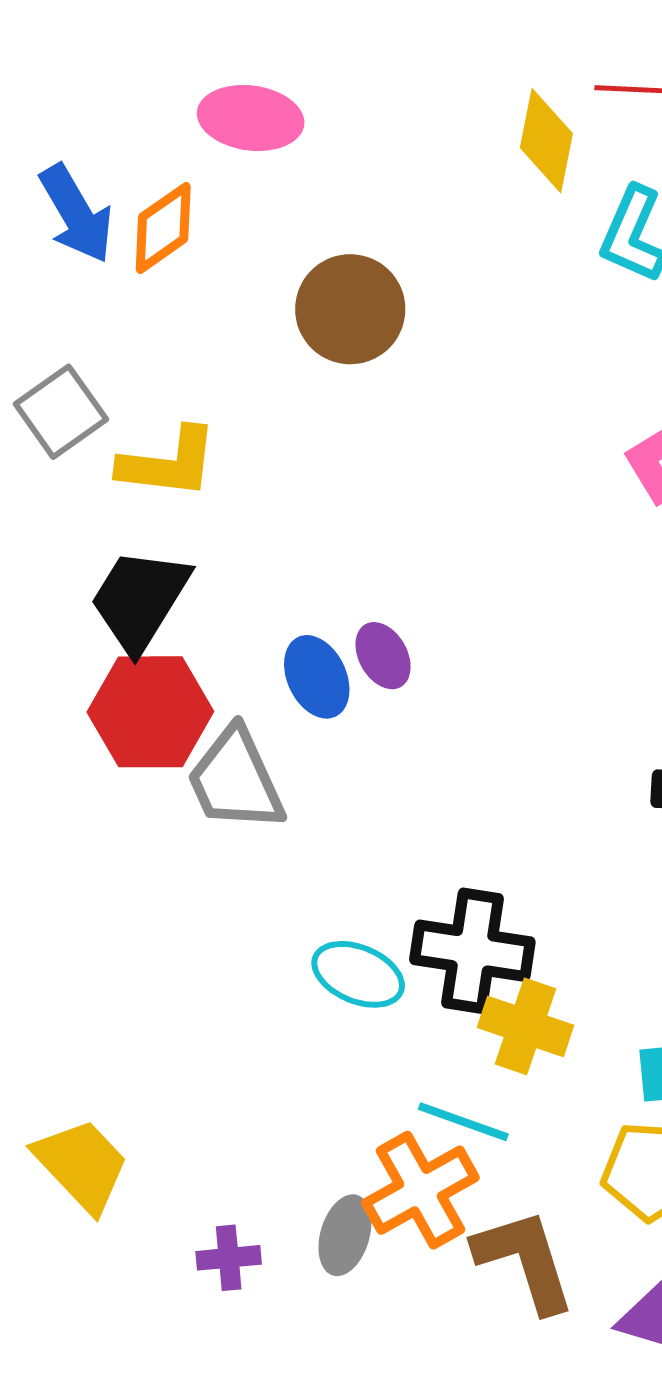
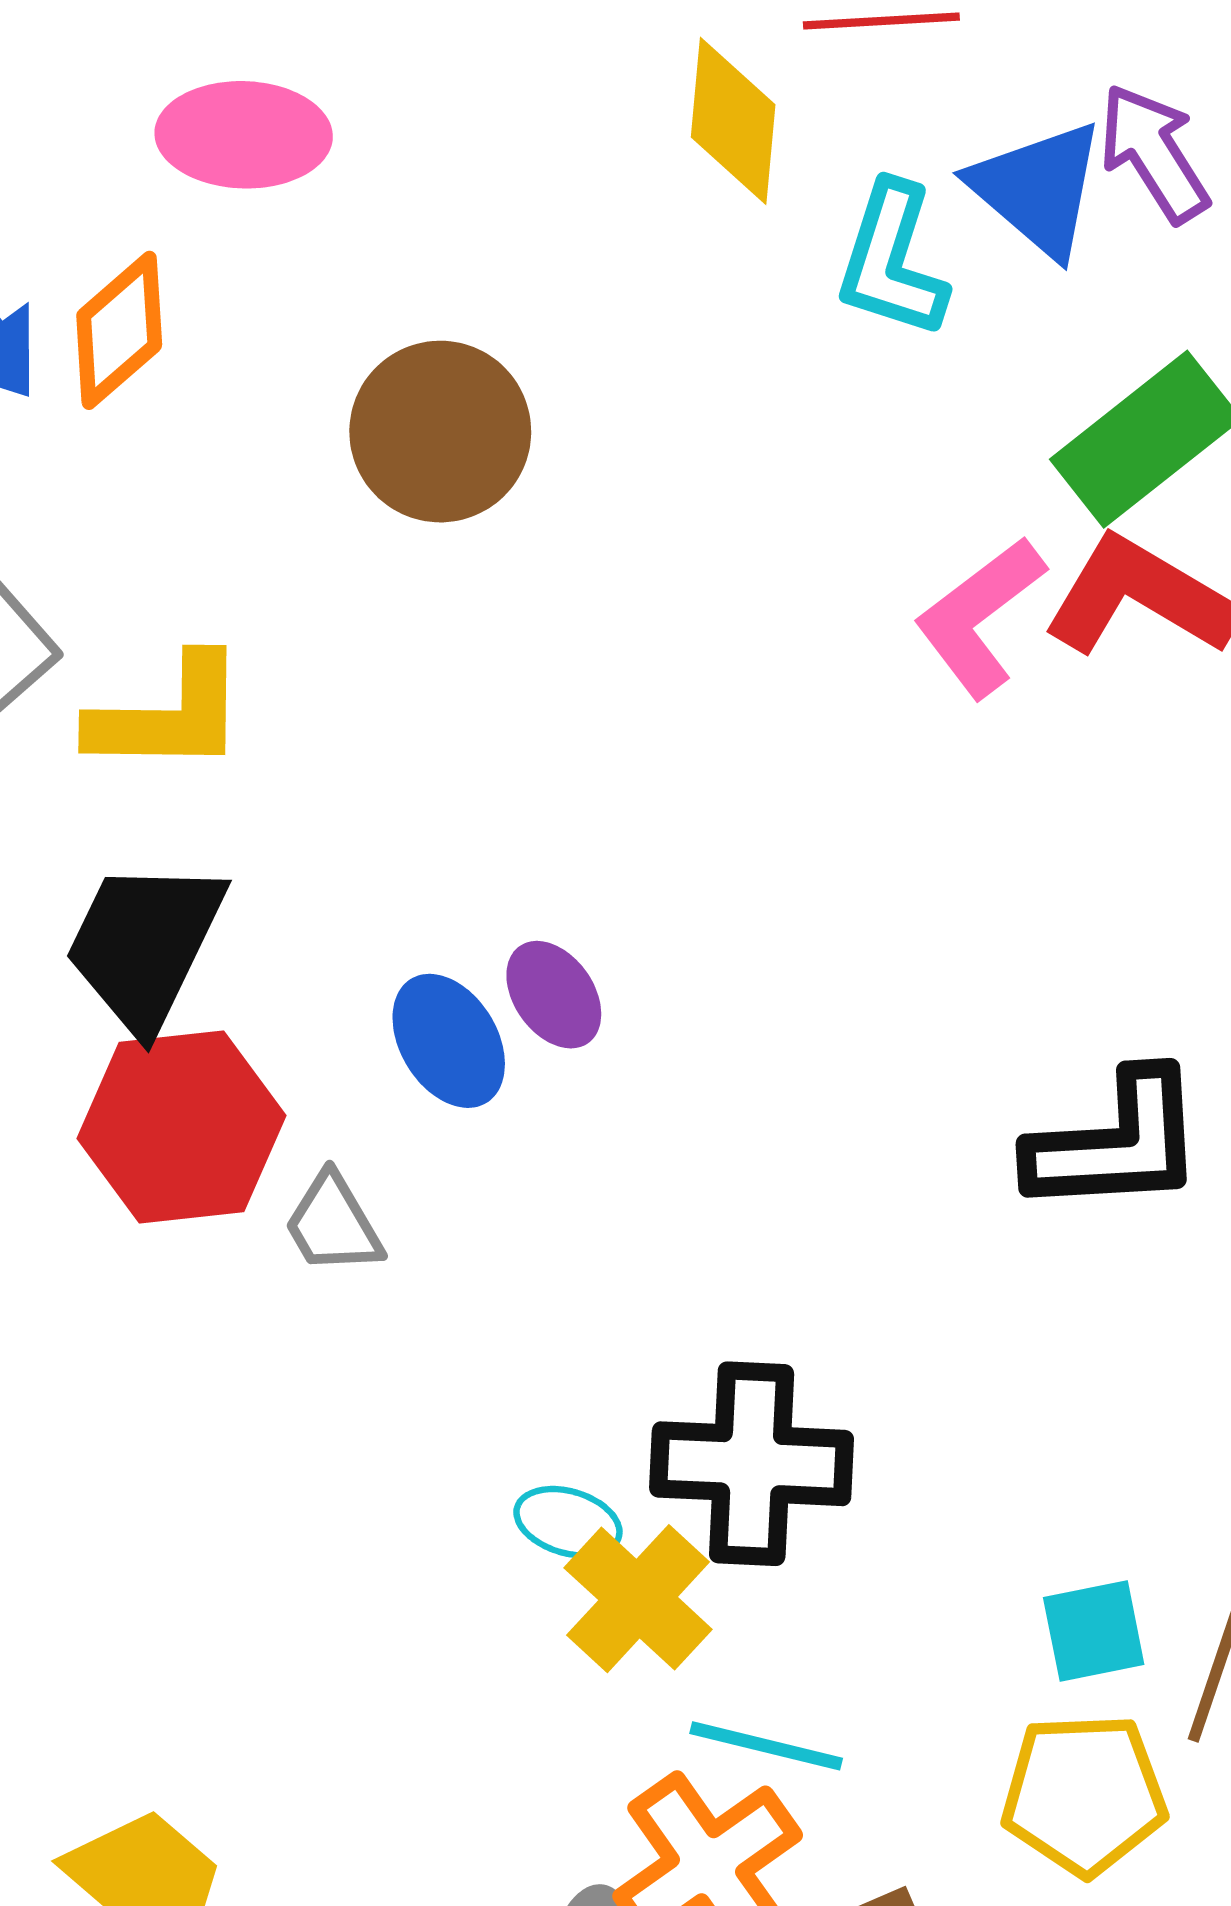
gray trapezoid: (235, 780) -> (333, 1224), size x0.6
cyan ellipse: (358, 974) -> (568, 1522), size x0.7
yellow cross: (525, 1026) -> (638, 1599), moved, turned 30

